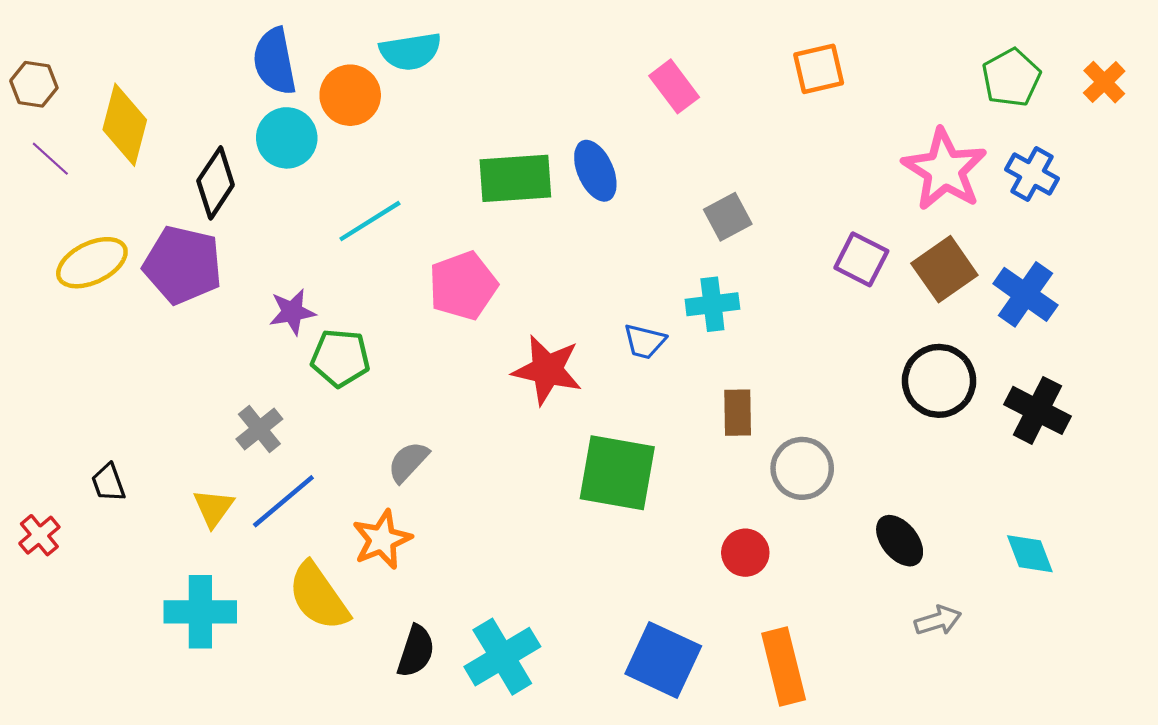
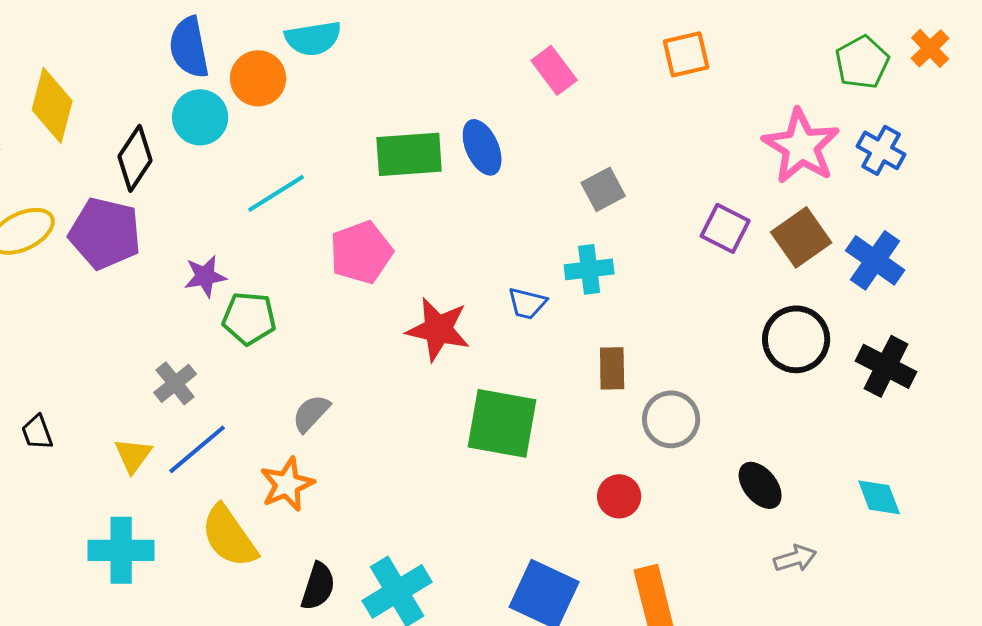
orange cross: (1104, 82) -> (930, 48), moved

